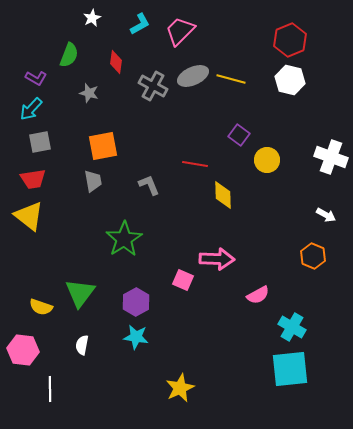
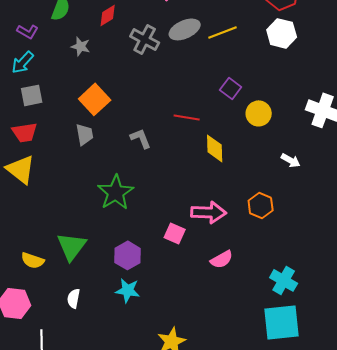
red diamond: (116, 62) -> (108, 15), turned 50
yellow line: (231, 79) -> (223, 32), turned -36
orange square: (103, 146) -> (95, 99), turned -32
white arrow: (326, 215) -> (291, 160), moved
orange hexagon: (313, 256) -> (261, 205), moved
pink semicircle: (258, 295) -> (222, 259), moved

